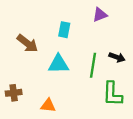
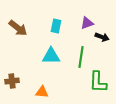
purple triangle: (100, 15) -> (87, 23), moved
brown arrow: (27, 43) -> (18, 28), moved
black arrow: (117, 57) -> (102, 37), moved

